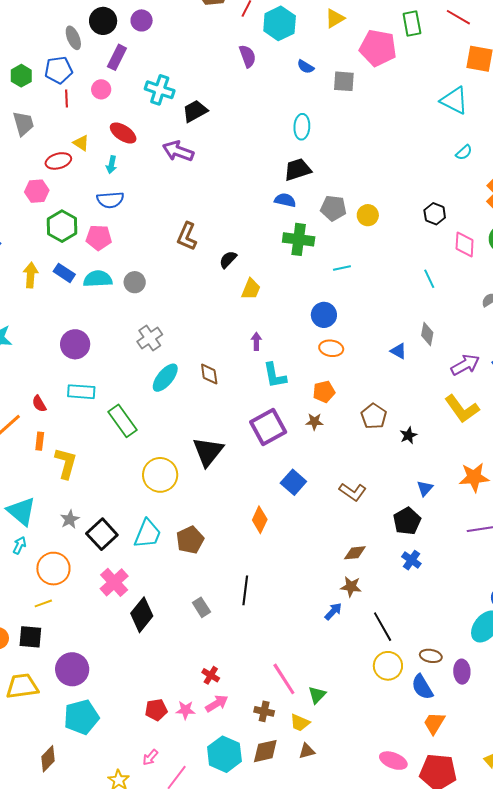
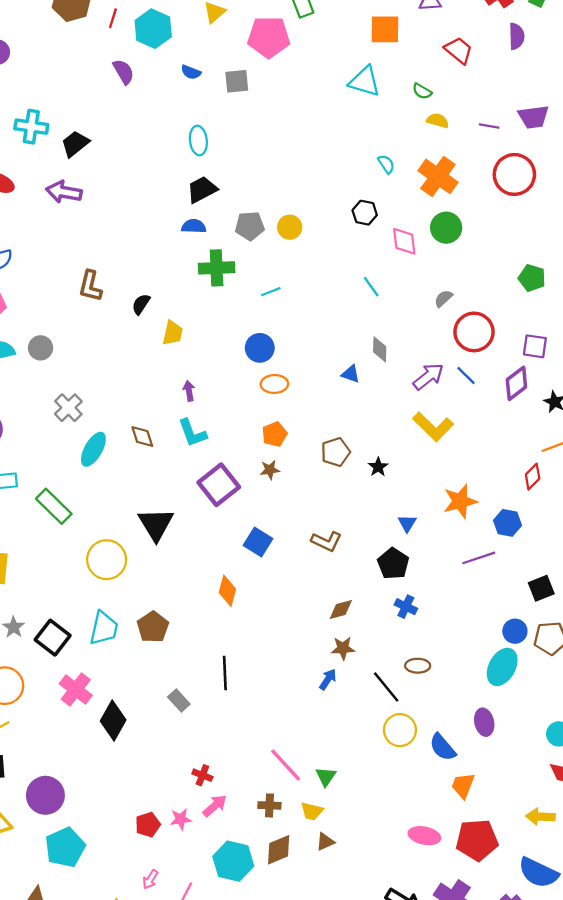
cyan semicircle: (464, 152) -> (386, 164), moved, turned -72
cyan L-shape: (275, 375) -> (192, 433), moved
brown pentagon: (374, 416) -> (336, 452), turned 30
brown ellipse: (431, 656) -> (418, 666), moved

